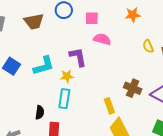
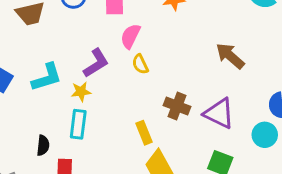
pink semicircle: (102, 39) -> (130, 36), turned -78
yellow semicircle: (148, 46) -> (140, 64), moved
purple L-shape: (78, 57) -> (96, 63), turned 70

